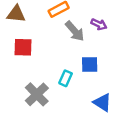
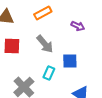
gray arrow: (75, 31) -> (45, 44), moved

